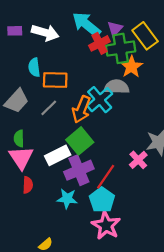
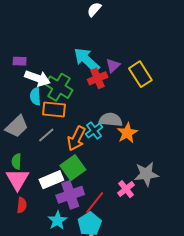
white arrow: (45, 33) -> (37, 78), moved
green cross: (121, 48) -> (59, 87), moved, turned 36
orange star: (131, 67) -> (127, 133), moved
cyan cross: (100, 100) -> (94, 131), size x0.7
cyan star: (67, 199) -> (57, 220), turned 30

